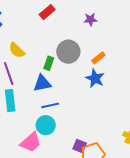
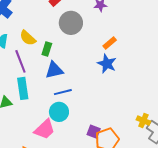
gray circle: (68, 52) -> (71, 23), moved
green rectangle: (49, 63) -> (47, 49), moved

